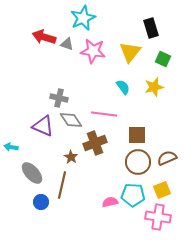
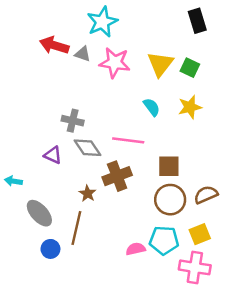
black rectangle: (151, 28) -> (197, 21), moved
green square: (163, 59) -> (190, 68), moved
purple triangle: (43, 126) -> (53, 155), size x0.7

